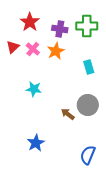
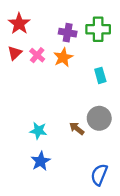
red star: (30, 22) -> (19, 24), moved
cyan star: (34, 89) -> (38, 131), moved

